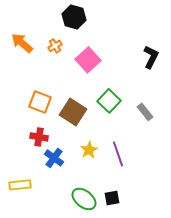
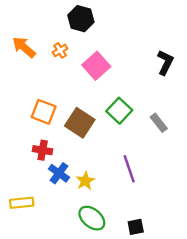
yellow star: (89, 150) -> (85, 181), moved
black square: (112, 198) -> (136, 227), moved

